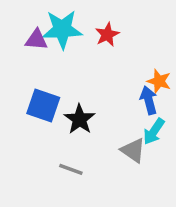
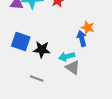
black star: (80, 119) -> (42, 50), turned -30
cyan arrow: (154, 131) -> (67, 57), moved, turned 42

